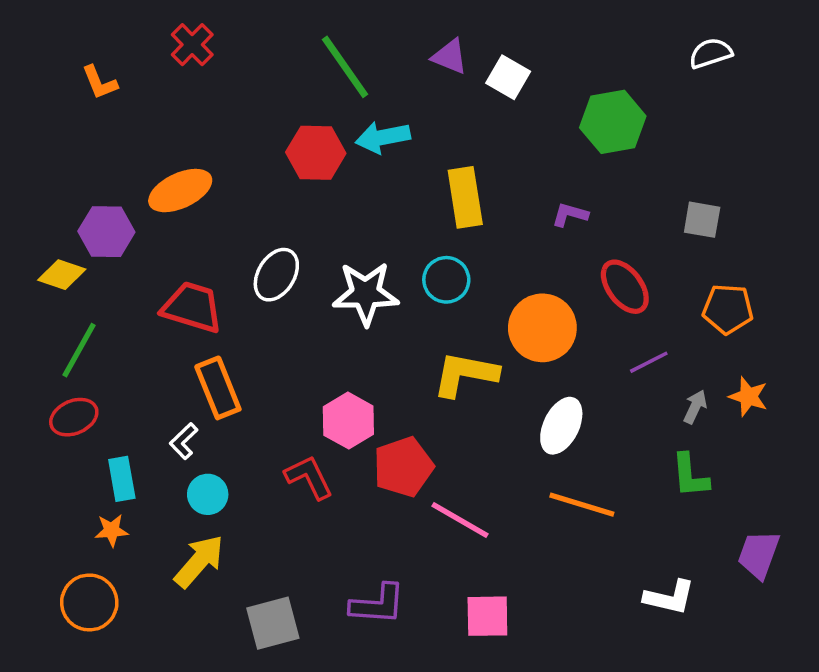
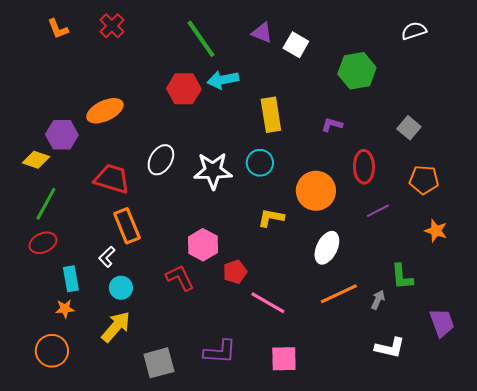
orange L-shape: (100, 82) -> (58, 29), moved
gray square: (702, 220) -> (409, 128), turned 30
red ellipse: (625, 287) -> (364, 167), turned 36
yellow L-shape: (465, 374) -> (271, 218), size x0.7
gray arrow: (695, 407) -> (378, 300), moved
red pentagon: (403, 467) -> (235, 272), size x0.7
orange line: (582, 505) -> (339, 294), turned -42
purple trapezoid: (759, 554) -> (442, 323), turned 140

